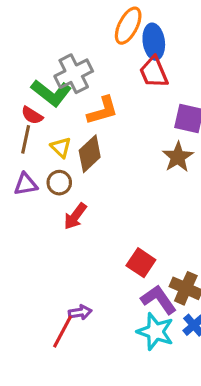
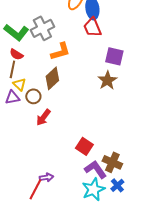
green L-shape: (51, 93) -> (16, 32), moved
yellow triangle: (61, 147) -> (19, 84), moved
cyan star: (155, 332) -> (93, 189), turned 30

